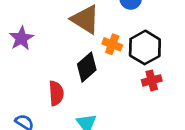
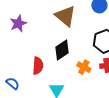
orange cross: (112, 44) -> (84, 67), moved

